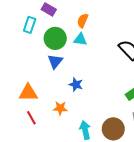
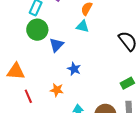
green circle: (55, 38) -> (37, 30), moved
orange triangle: (28, 93) -> (16, 71), moved

